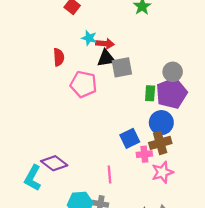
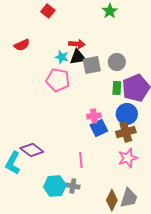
cyan star: (89, 38) -> (62, 57), moved
red semicircle: (59, 57) -> (22, 45), moved, turned 70
gray circle: (173, 72) -> (117, 62), moved
pink cross: (144, 154) -> (94, 116), moved

